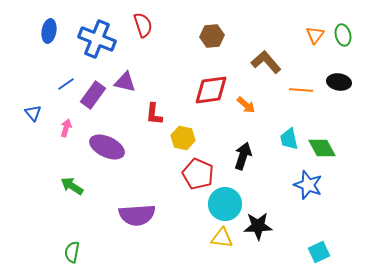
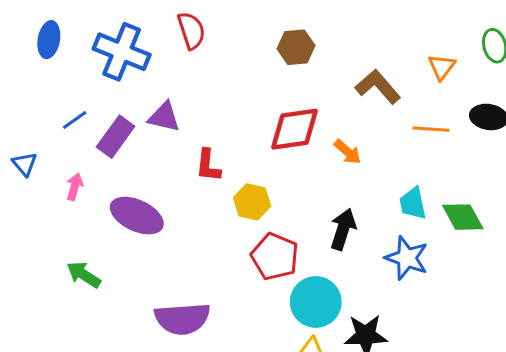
orange triangle: (315, 35) -> (442, 67), moved
blue star: (308, 185) -> (407, 258), moved

